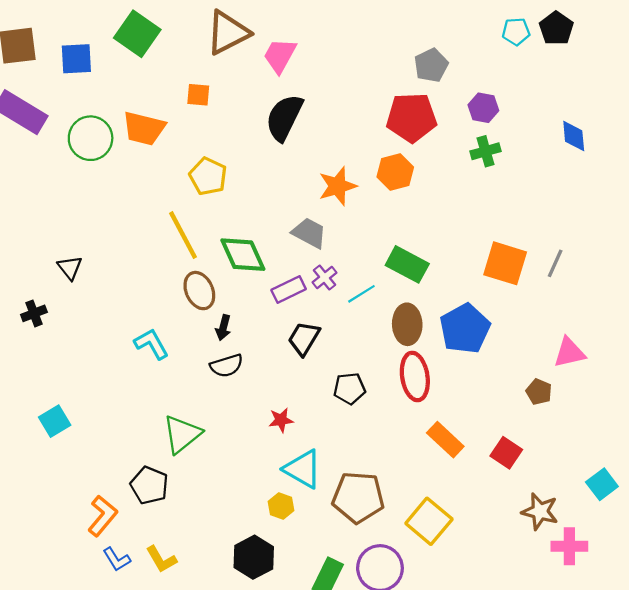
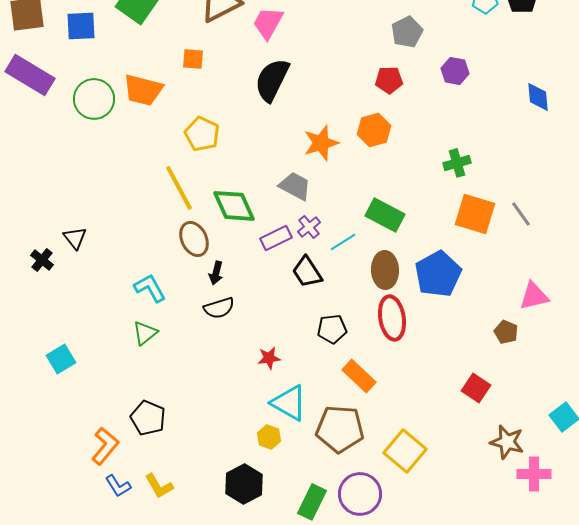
red pentagon: (412, 118) -> (389, 80), size x0.6
green cross: (486, 151) -> (457, 163), moved
gray line: (555, 263) -> (521, 214), turned -60
black triangle: (70, 268) -> (75, 238), moved
black cross: (34, 313) -> (42, 260), turned -30
black trapezoid: (304, 338) -> (307, 272), moved, turned -64
green triangle: (182, 434) -> (145, 333), moved, size x0.7
orange rectangle: (445, 440) -> (359, 376), moved

